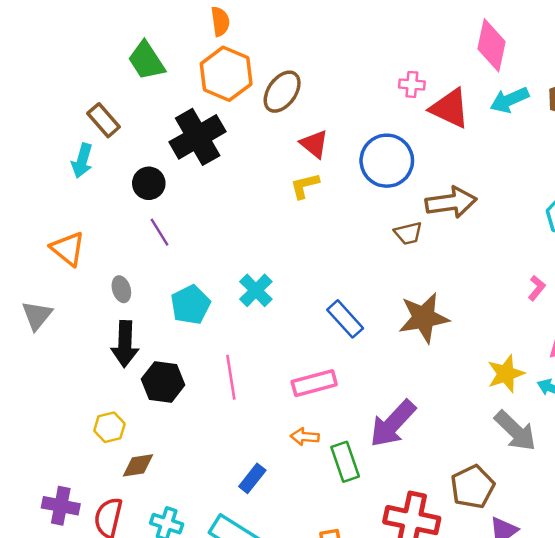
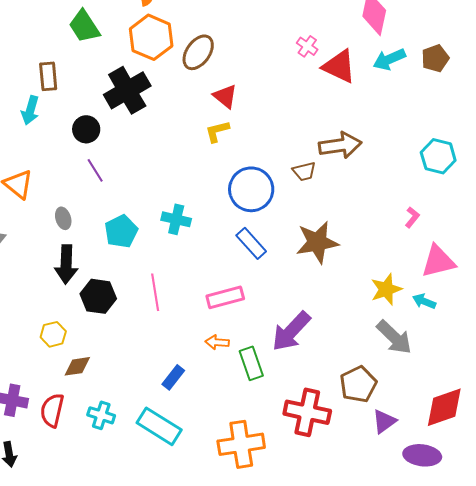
pink cross: (412, 84) -> (307, 46), turned 30
brown rectangle: (104, 120) -> (48, 76), turned 36
blue circle: (387, 161) -> (251, 189), moved
cyan cross: (256, 290) -> (176, 219), turned -32

